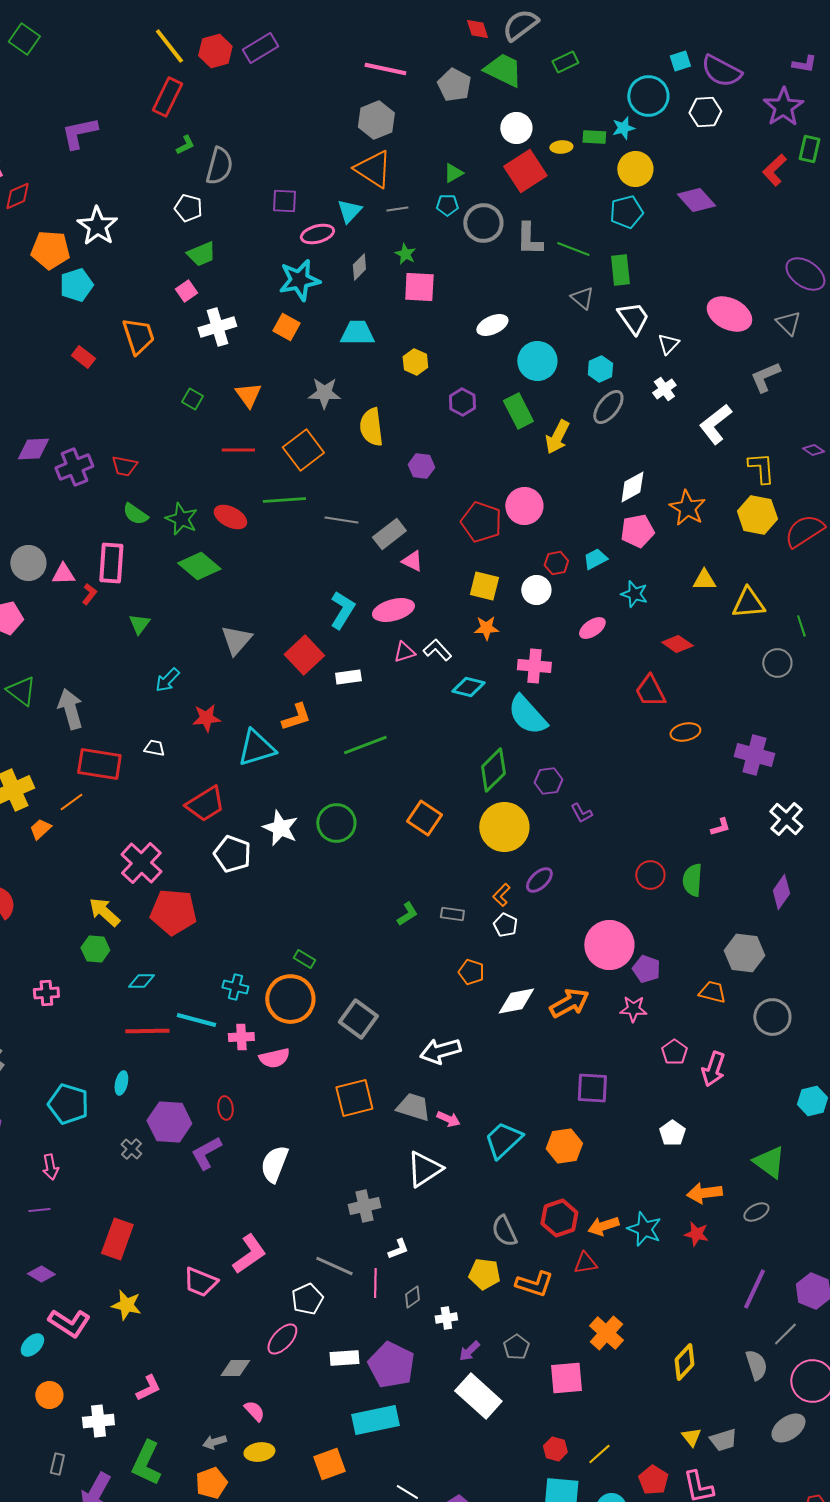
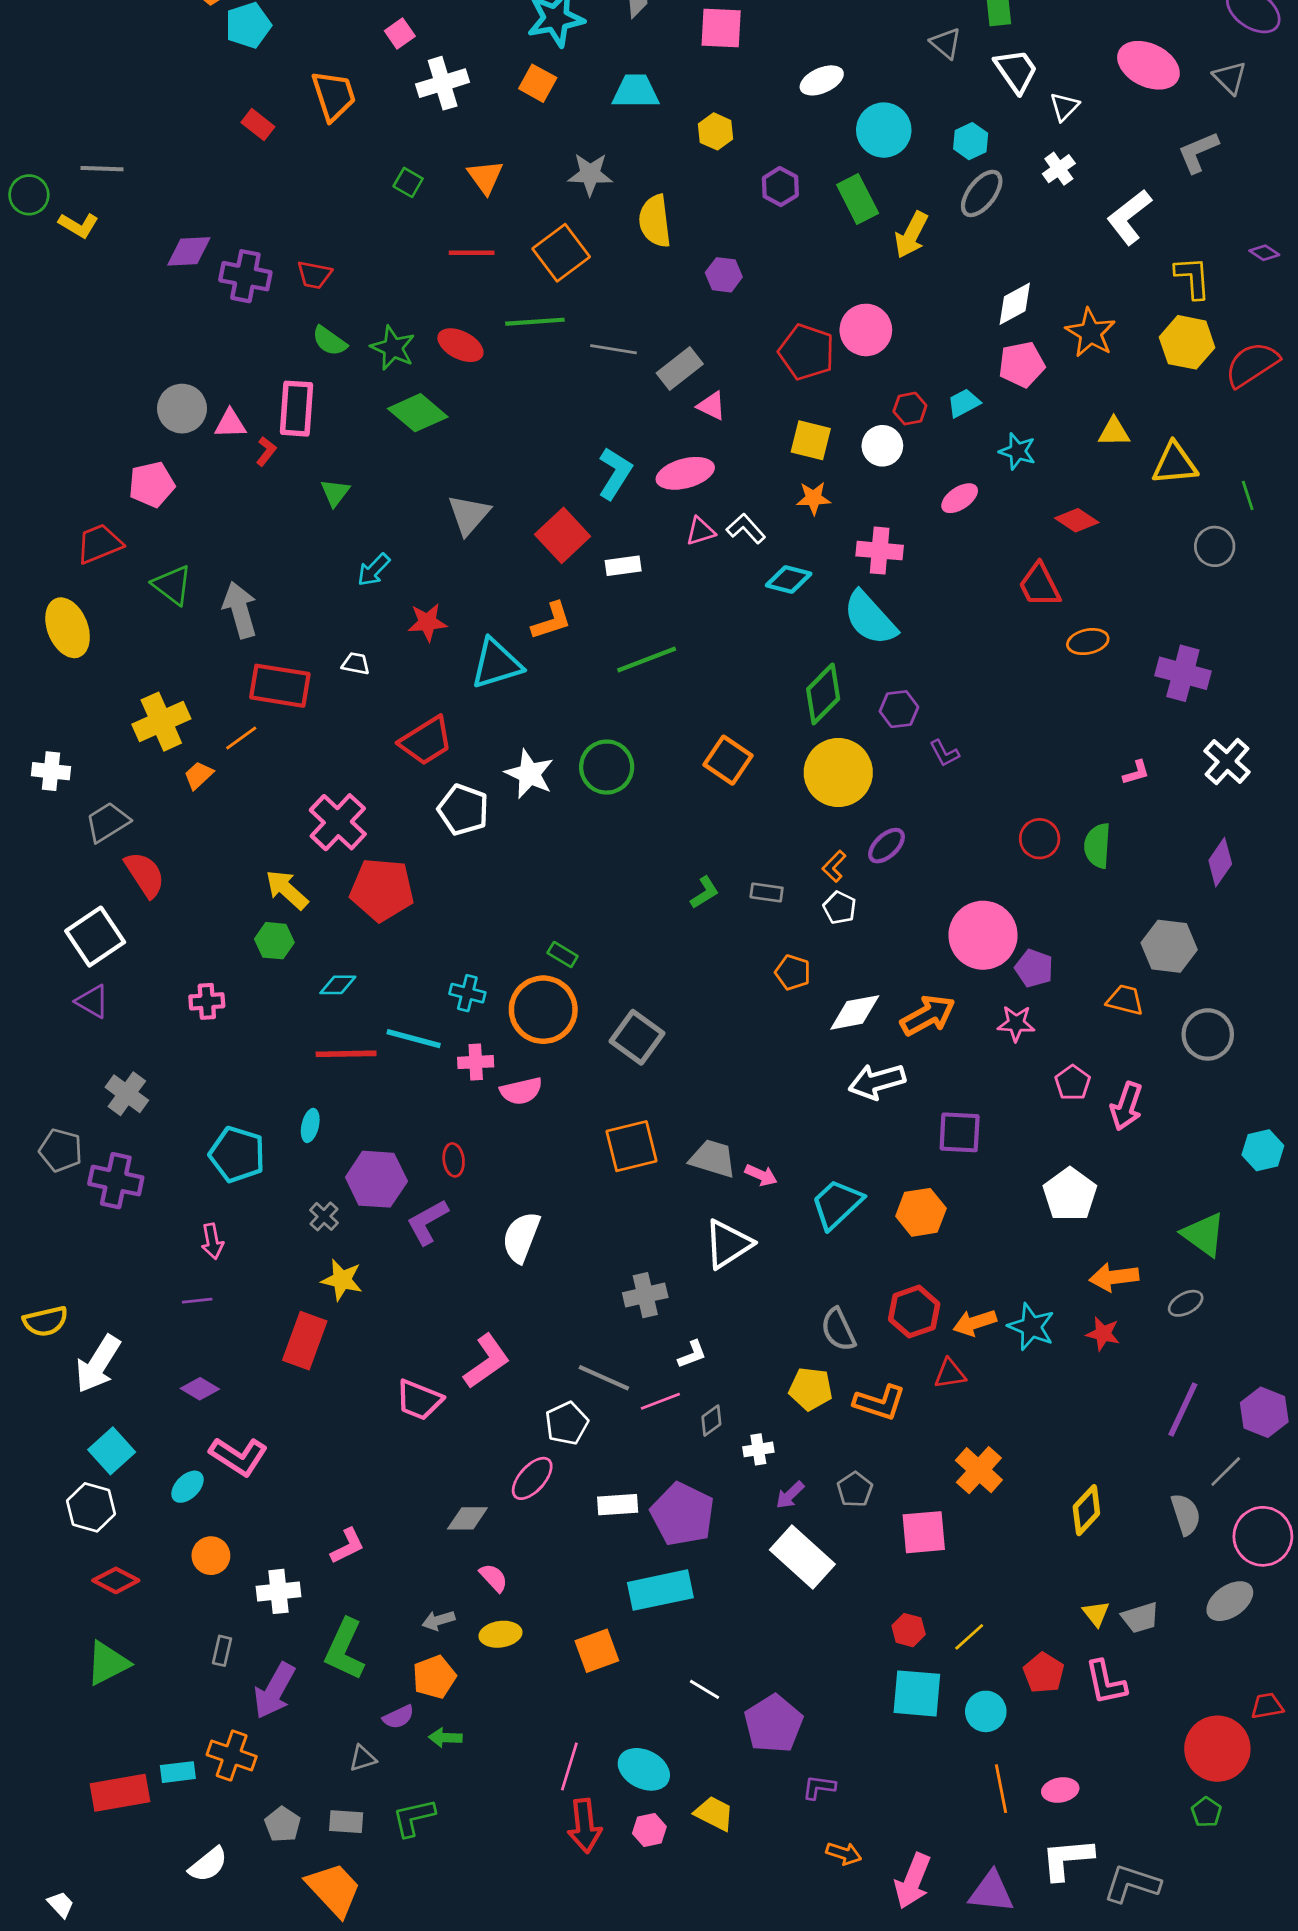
purple cross: (74, 467) -> (245, 276), turned 33
white arrow: (440, 1051) -> (877, 1081), moved
white pentagon: (672, 1133) -> (1070, 1194), size x1.5
pink line: (375, 1283) -> (660, 1401), turned 68
yellow star: (126, 1305) -> (342, 1280), moved

